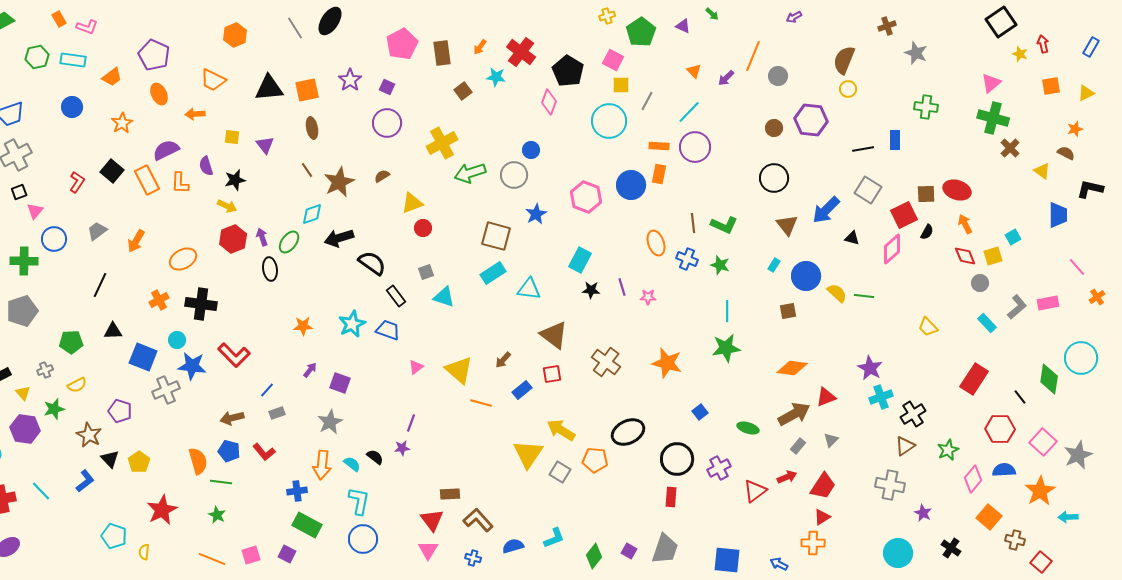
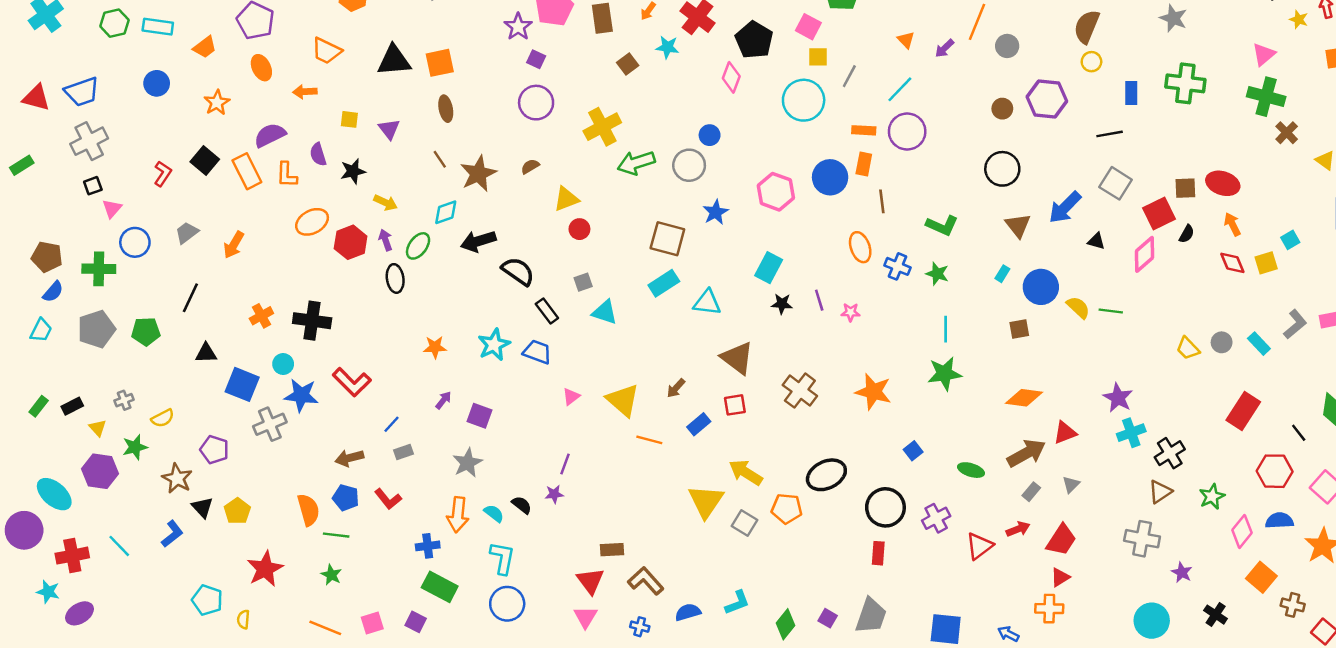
purple star: (350, 80) -> (518, 27), moved
green cross: (926, 107) -> (1185, 83), size x1.4
blue rectangle: (895, 140) -> (1131, 93), moved
yellow arrow: (227, 206) -> (386, 203), moved
brown line: (693, 223) -> (882, 201), moved
orange ellipse: (183, 259) -> (312, 222), moved
gray circle: (980, 283) -> (1222, 342), moved
green pentagon: (71, 342) -> (146, 331), moved

